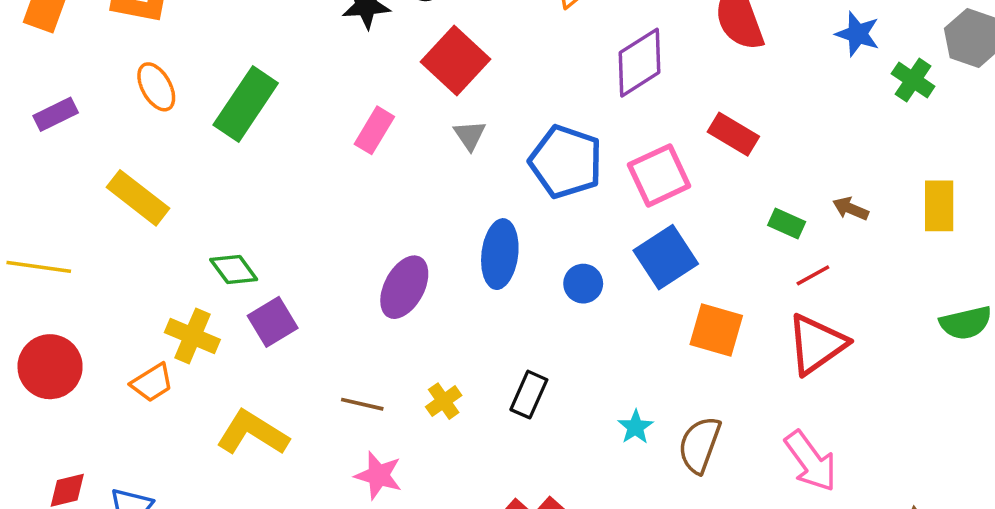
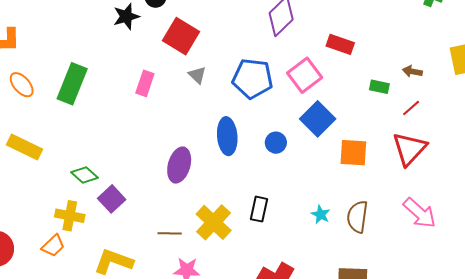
red line: (813, 275) -> (411, 108), moved
yellow cross: (444, 401) -> (214, 222), size x1.8

